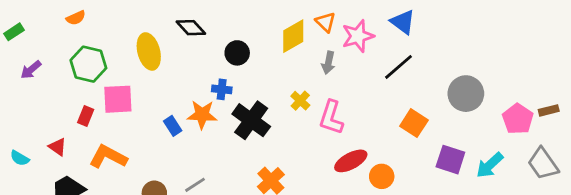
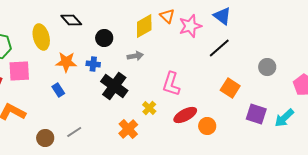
gray arrow: (328, 63) -> (135, 56), moved, turned -112
gray circle: (466, 94) -> (267, 67), size x0.7
yellow cross: (300, 101) -> (149, 108), moved
orange star: (202, 115) -> (66, 62), moved

